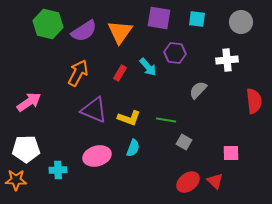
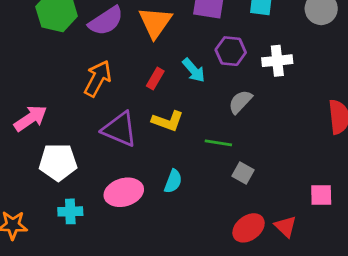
white cross: (227, 60) -> (277, 61), moved
gray semicircle: (198, 90) -> (240, 102), moved
yellow L-shape: (129, 118) -> (168, 121), moved
white pentagon: (26, 149) -> (58, 162), moved
pink square: (231, 153) -> (321, 195), moved

